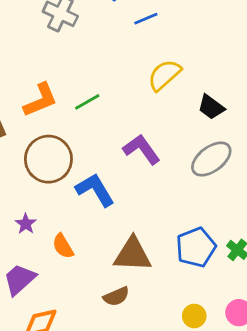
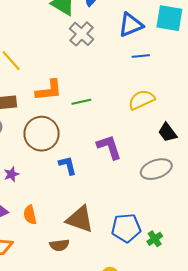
blue L-shape: (95, 190) -> (68, 165), size x0.7
orange semicircle: (63, 246) -> (30, 215), moved

